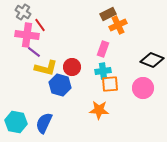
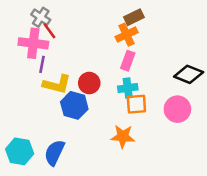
gray cross: (23, 12) -> (41, 17), moved
orange cross: (118, 25) -> (126, 35), moved
purple line: (34, 52) -> (42, 64), turned 64

